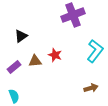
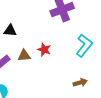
black triangle: (21, 36) -> (10, 31), turned 40

